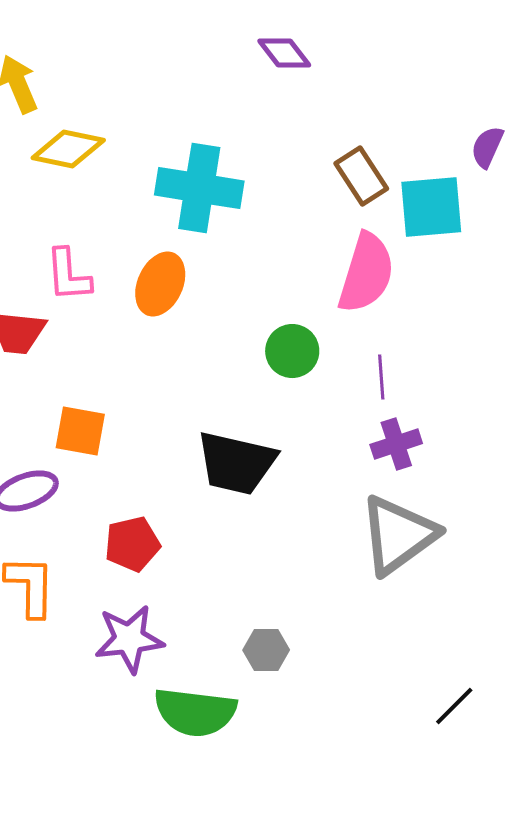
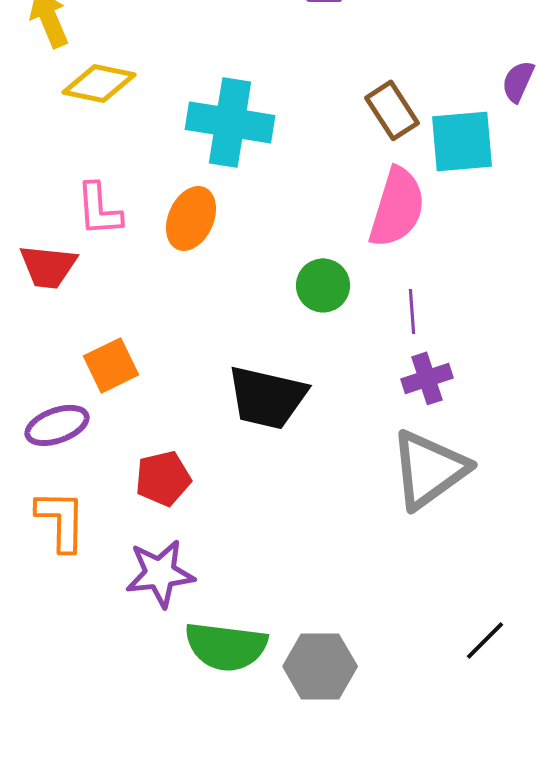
orange square: (80, 431) -> (111, 365), turned -36
gray hexagon: (266, 650) -> (320, 666), moved, size x1.6

